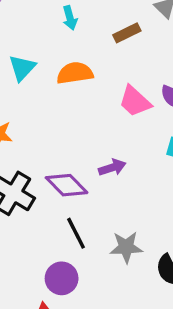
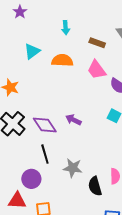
brown rectangle: (127, 33) -> (97, 43), turned 35
pink trapezoid: (135, 101) -> (97, 70), moved
purple arrow: (112, 167) -> (73, 120), turned -147

